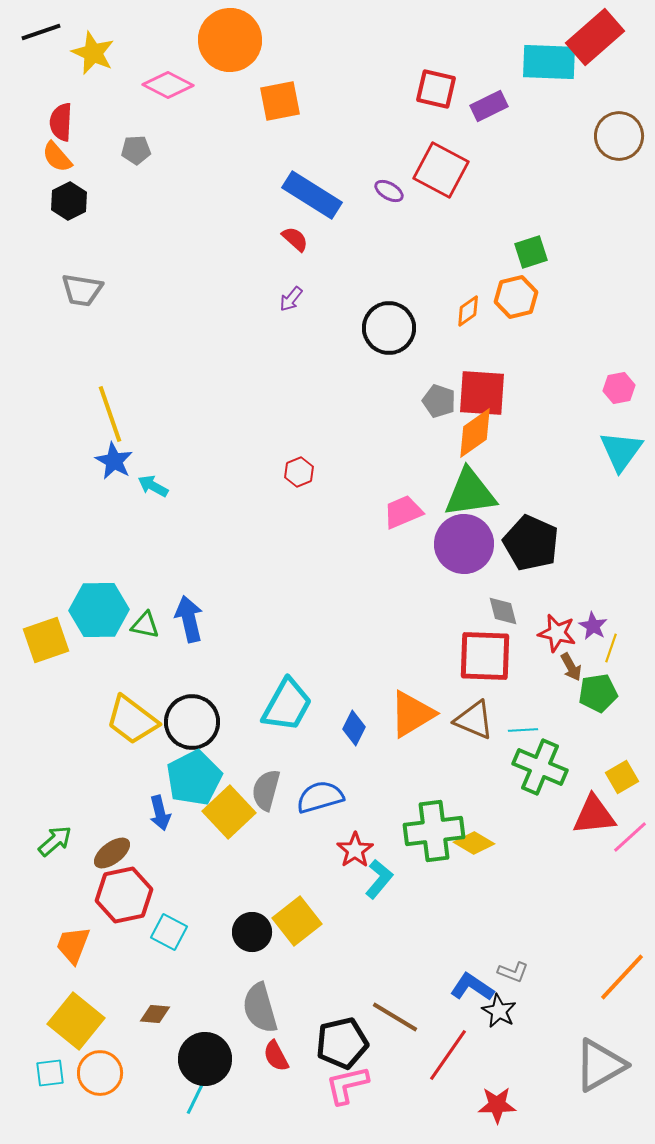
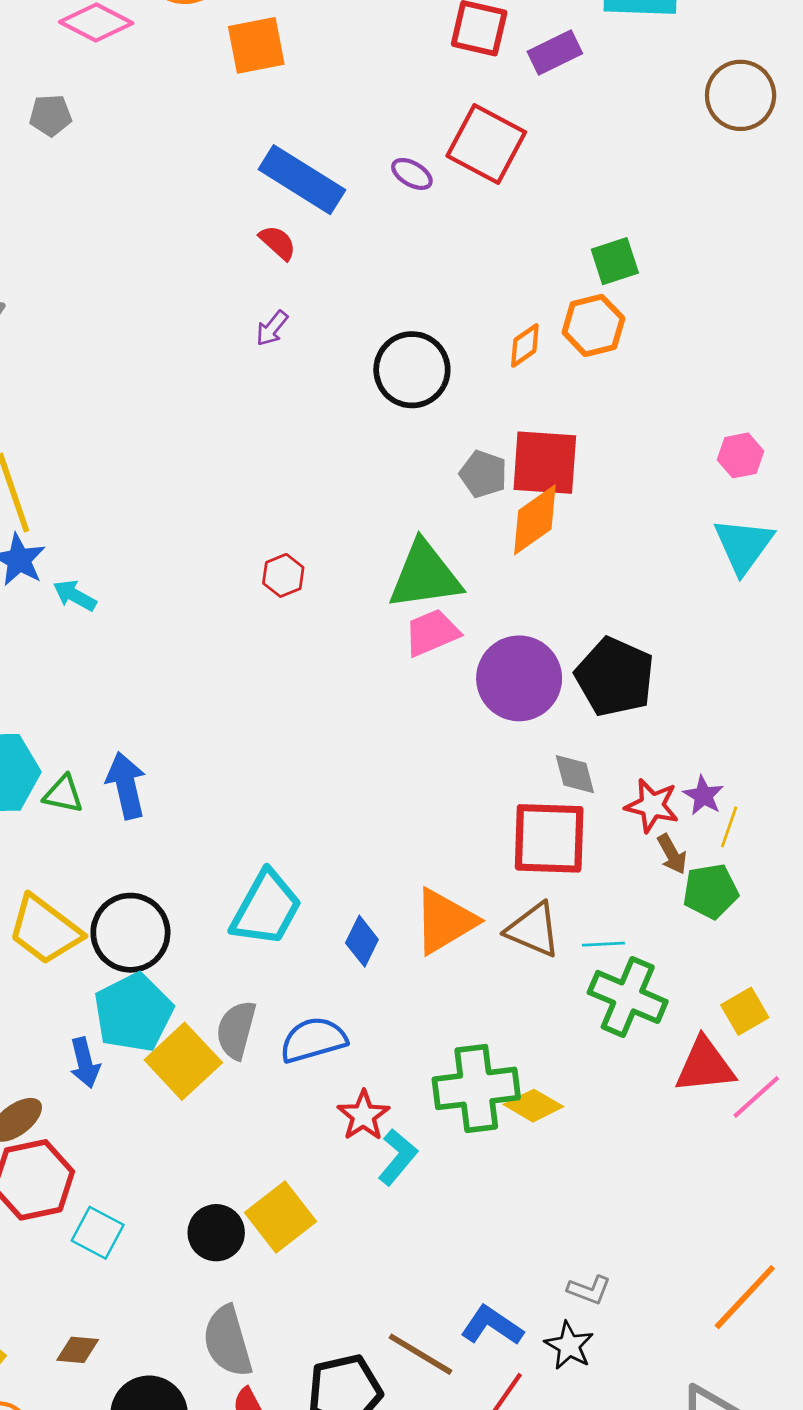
green triangle: (470, 493) -> (425, 575), moved
blue L-shape: (472, 987) -> (492, 1326), moved

